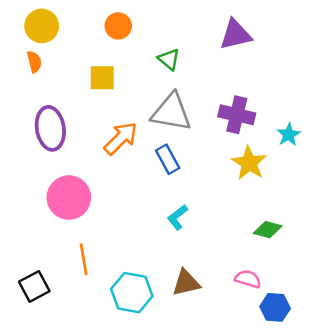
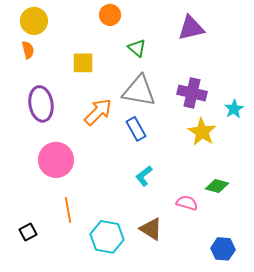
orange circle: (118, 26) -> (110, 15), moved
pink semicircle: (248, 279) -> (187, 203), moved
brown triangle: (186, 283) -> (151, 229), turned 45
black square: (34, 286) -> (28, 232), size x0.7

